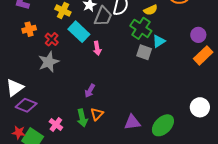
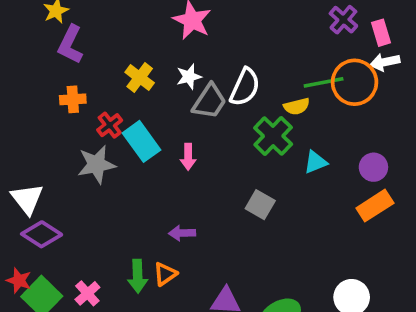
cyan rectangle: (79, 32) -> (142, 141), moved
cyan triangle: (159, 41) -> (315, 162), moved
gray square: (144, 52) -> (260, 205), moved
white triangle: (15, 88) -> (27, 199), turned -42
purple arrow: (90, 91) -> (182, 233), moved, turned 48
pink cross: (56, 124) -> (87, 293), moved

